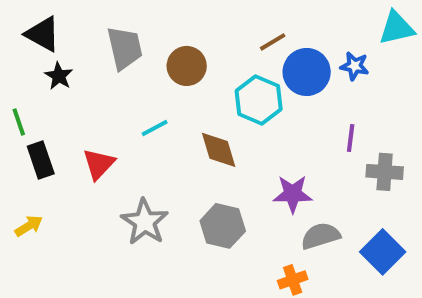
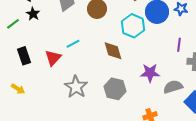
green line: (19, 122) -> (13, 24), moved, turned 72
cyan line: (155, 128) -> (73, 44), moved
yellow arrow: (29, 226) -> (18, 89), turned 64
gray semicircle: (321, 236) -> (173, 87), moved

